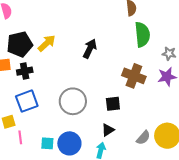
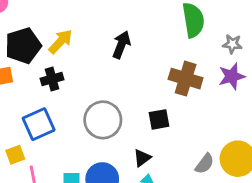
black cross: (25, 71) -> (52, 79), moved
black triangle: (108, 130) -> (142, 158), moved

